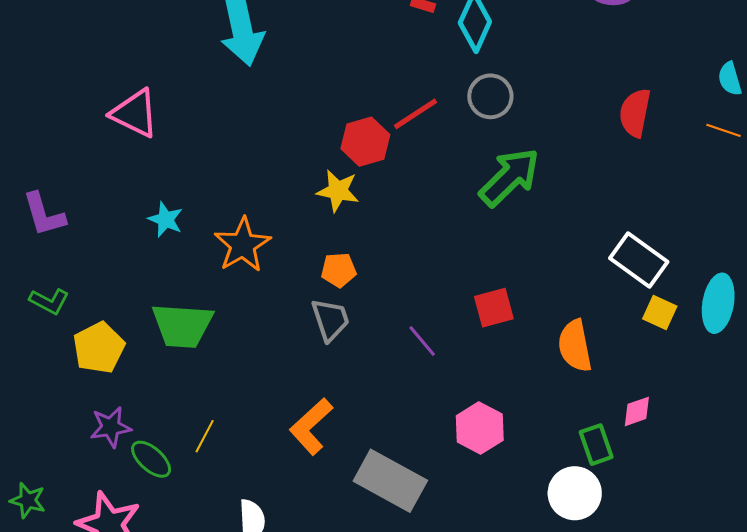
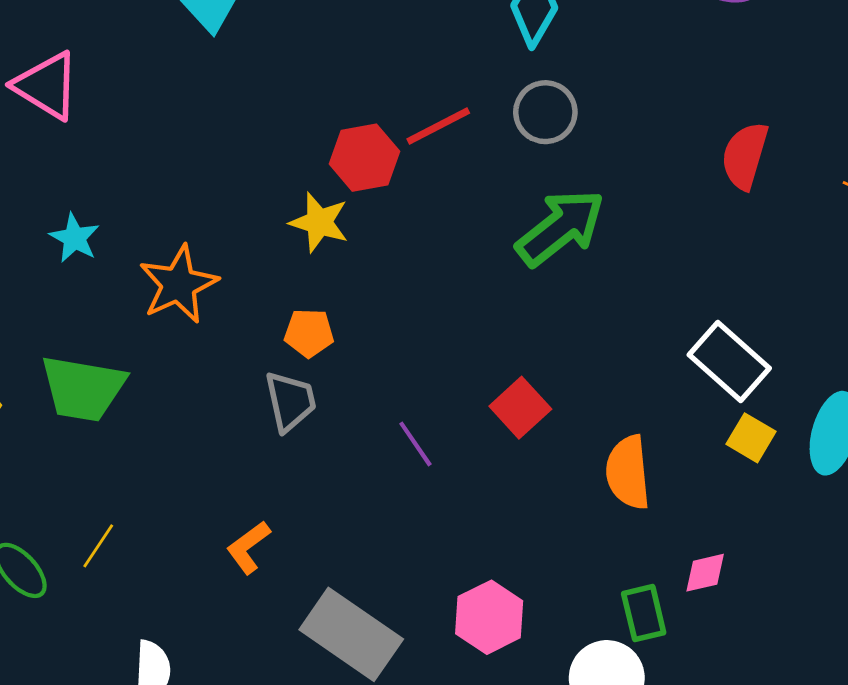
red square: (494, 308) -> (520, 408), turned -33
orange L-shape: (311, 426) -> (248, 547), size x0.7
pink hexagon: (480, 428) -> (489, 617), moved

